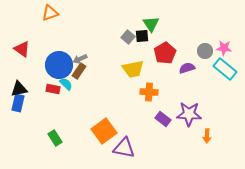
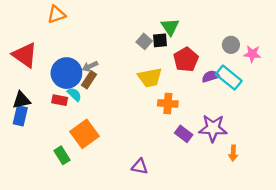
red triangle: (22, 49) -> (25, 55), size x1.4
gray circle: (205, 51) -> (231, 45), moved
cyan rectangle: (225, 69) -> (229, 78), moved
orange square: (104, 131) -> (84, 134), moved
purple triangle: (124, 148) -> (140, 167), size x0.7

